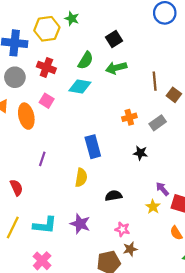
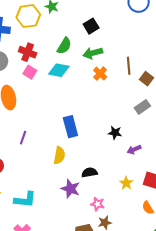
pink square: (47, 101) -> (30, 72), moved
orange cross: (129, 117) -> (100, 74), moved, turned -32
gray rectangle: (158, 123) -> (142, 107), moved
purple arrow: (162, 189) -> (134, 150), moved, turned -72
purple star: (80, 224) -> (70, 189), moved

